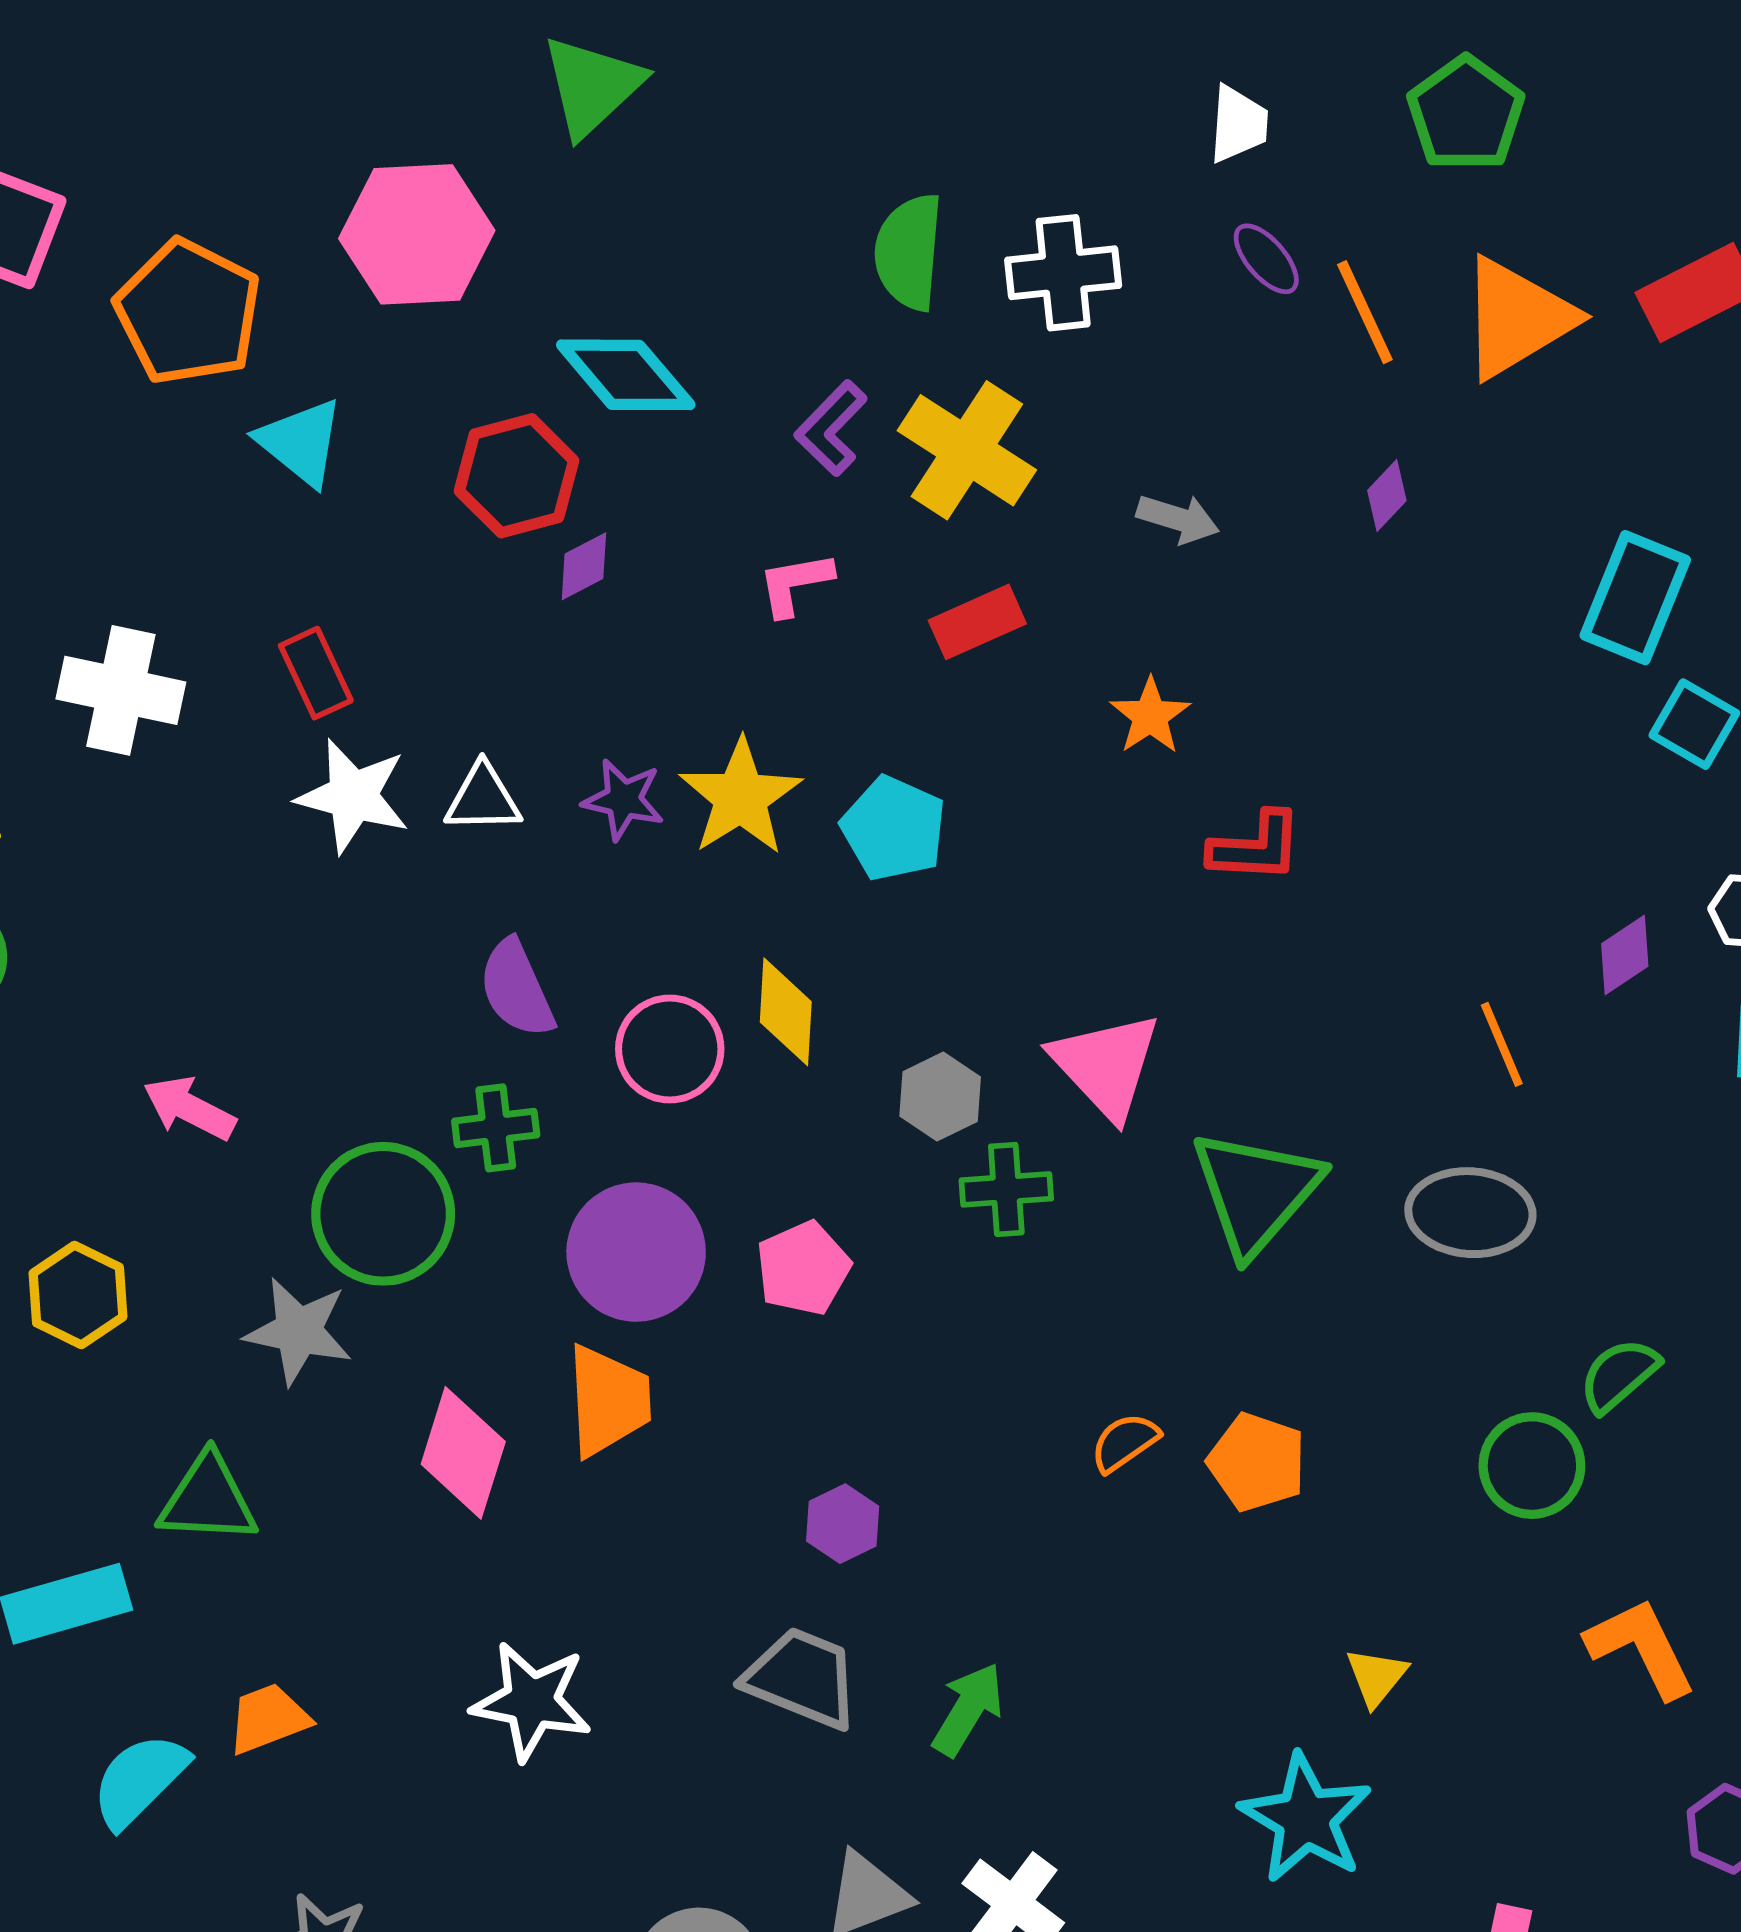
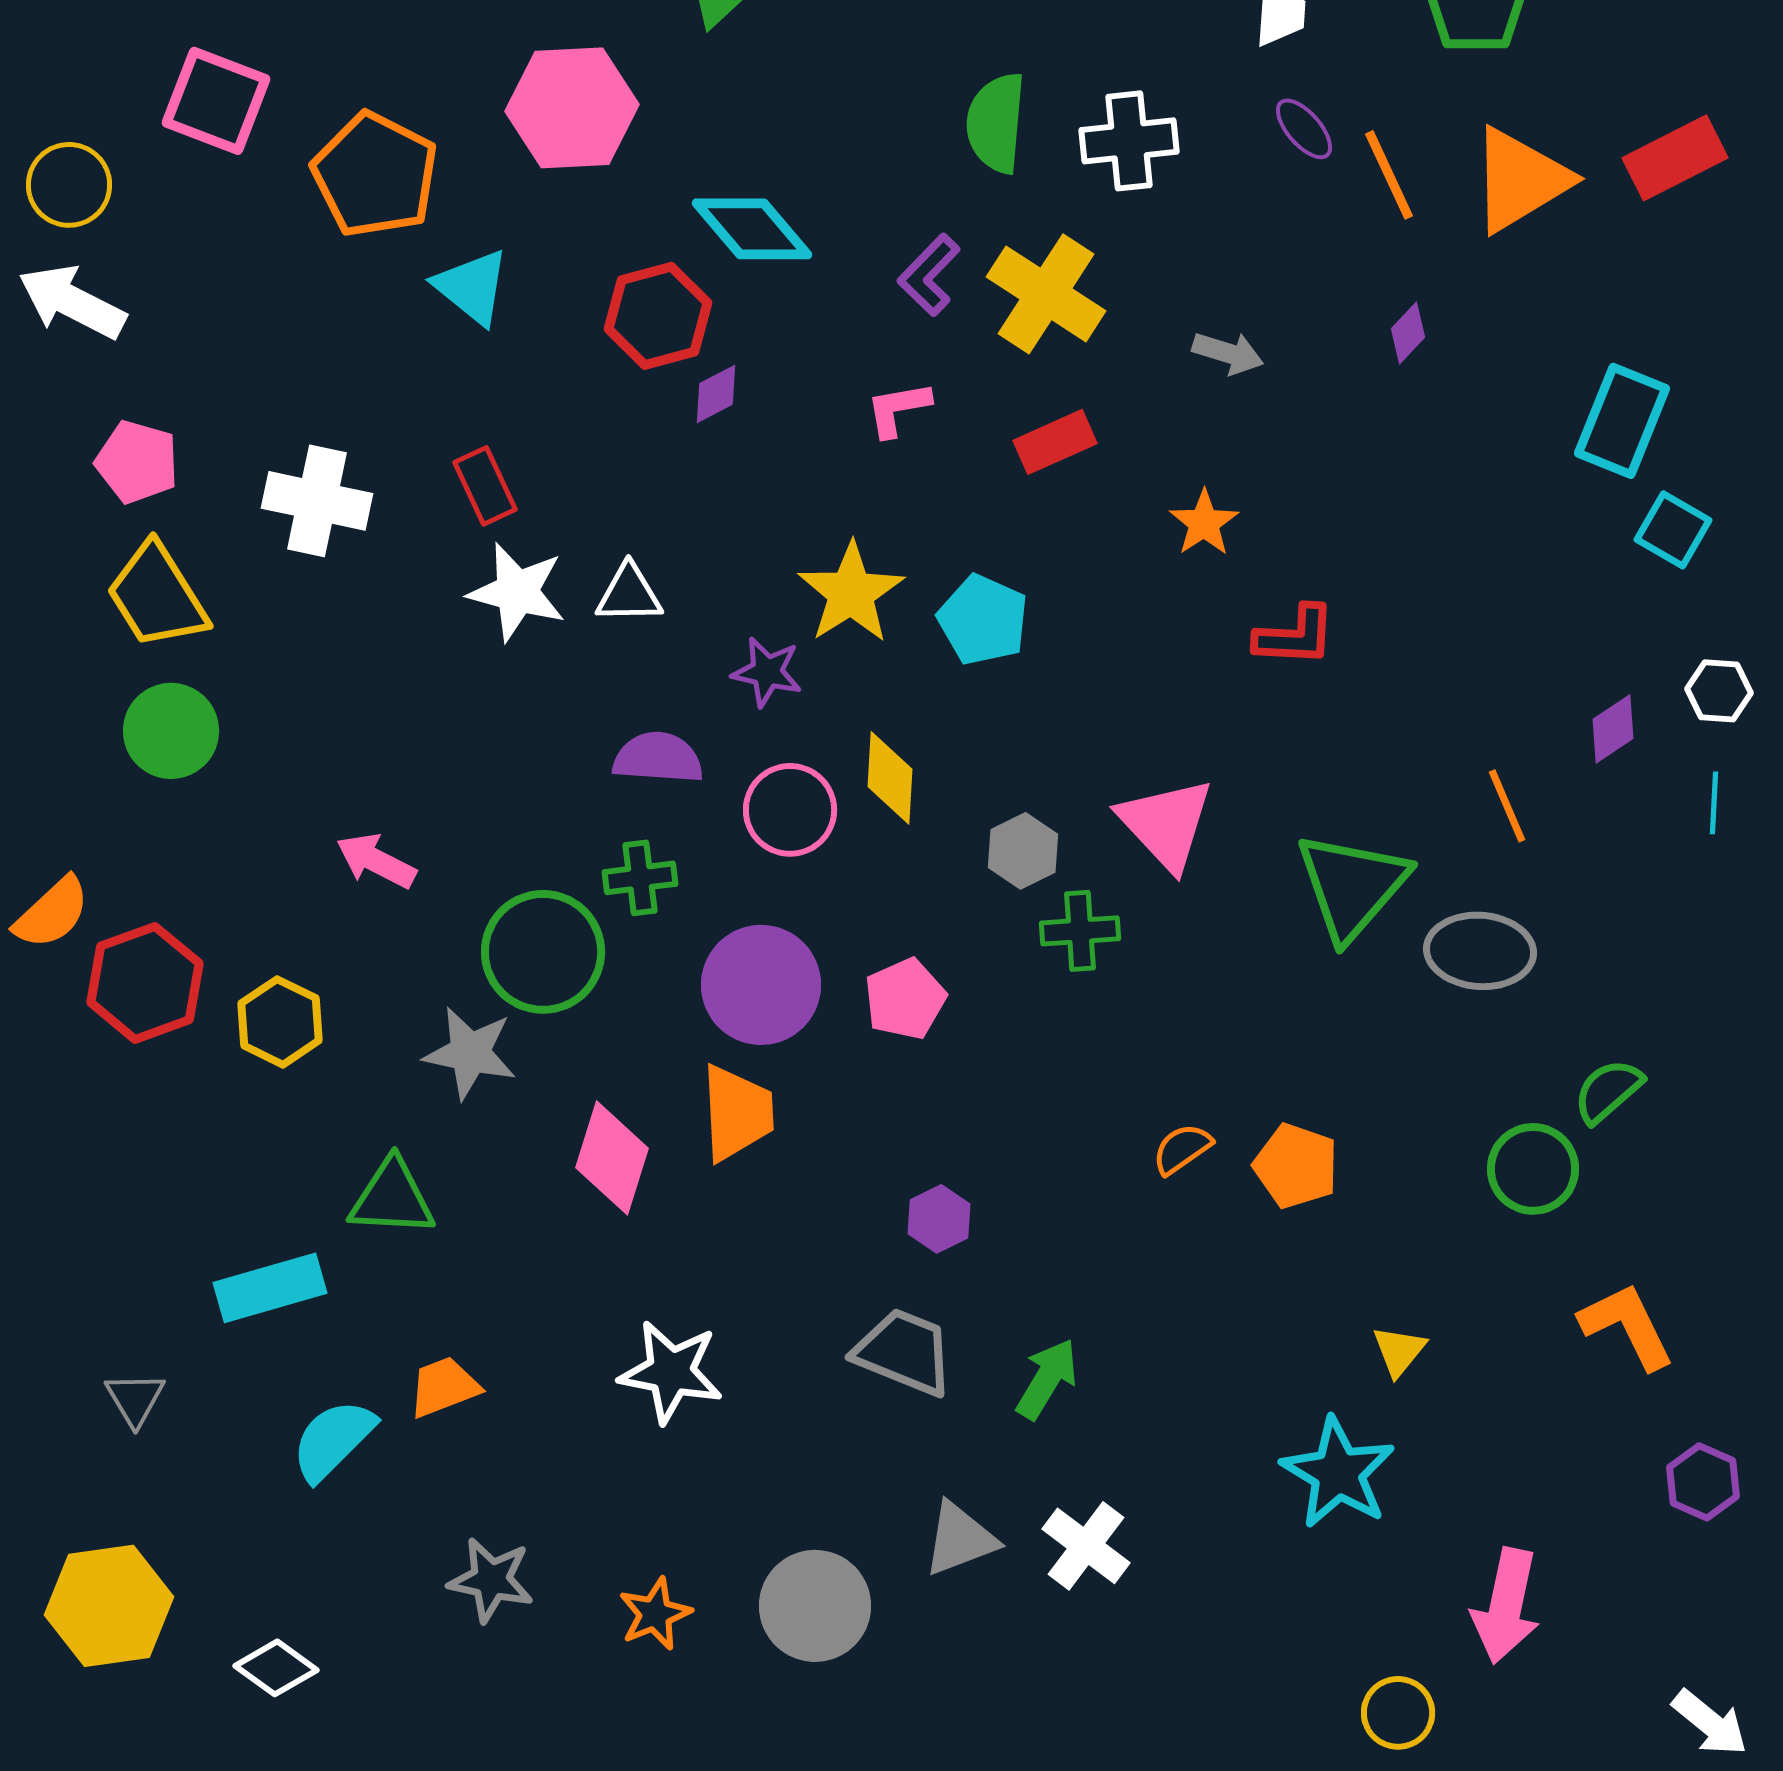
purple star: (623, 800) -> (767, 672), moved
purple semicircle: (517, 989) -> (658, 758), turned 118
green triangle: (1256, 1192) -> (1352, 886), moved

